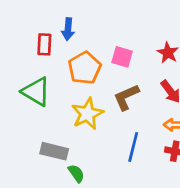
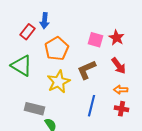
red rectangle: (44, 44) -> (28, 32), turned 35
pink square: (122, 57) -> (96, 40), moved

